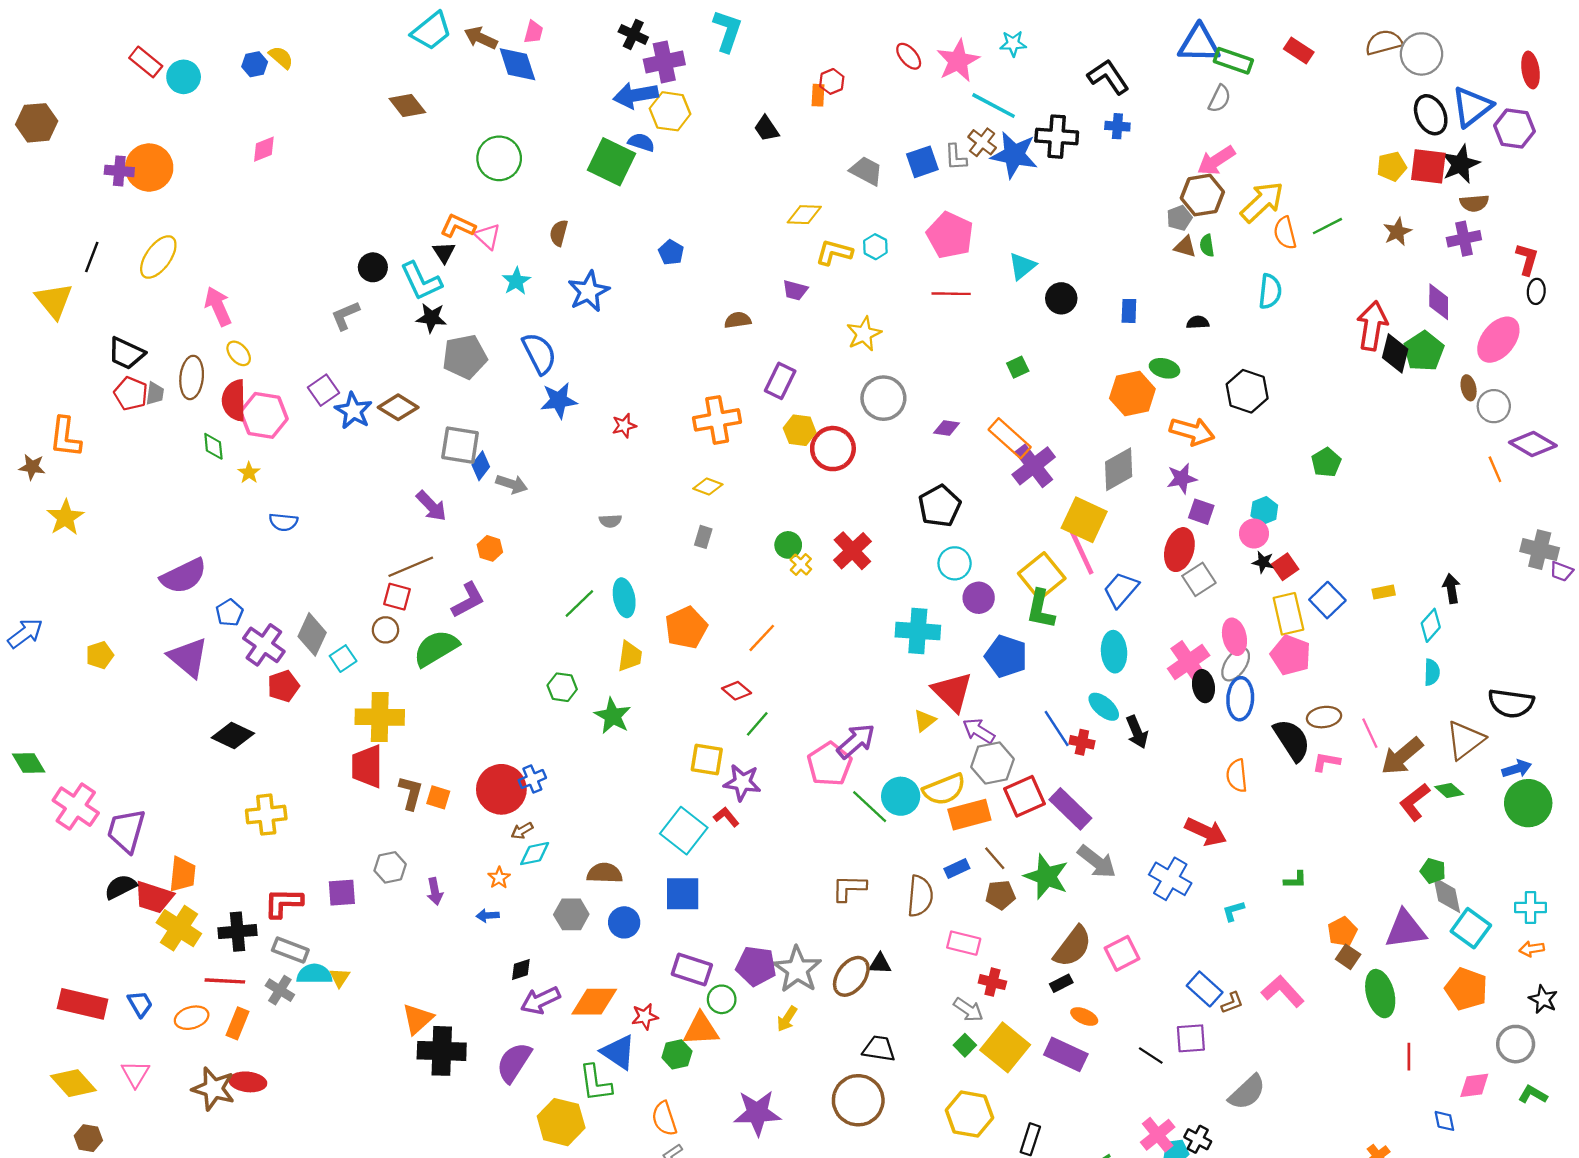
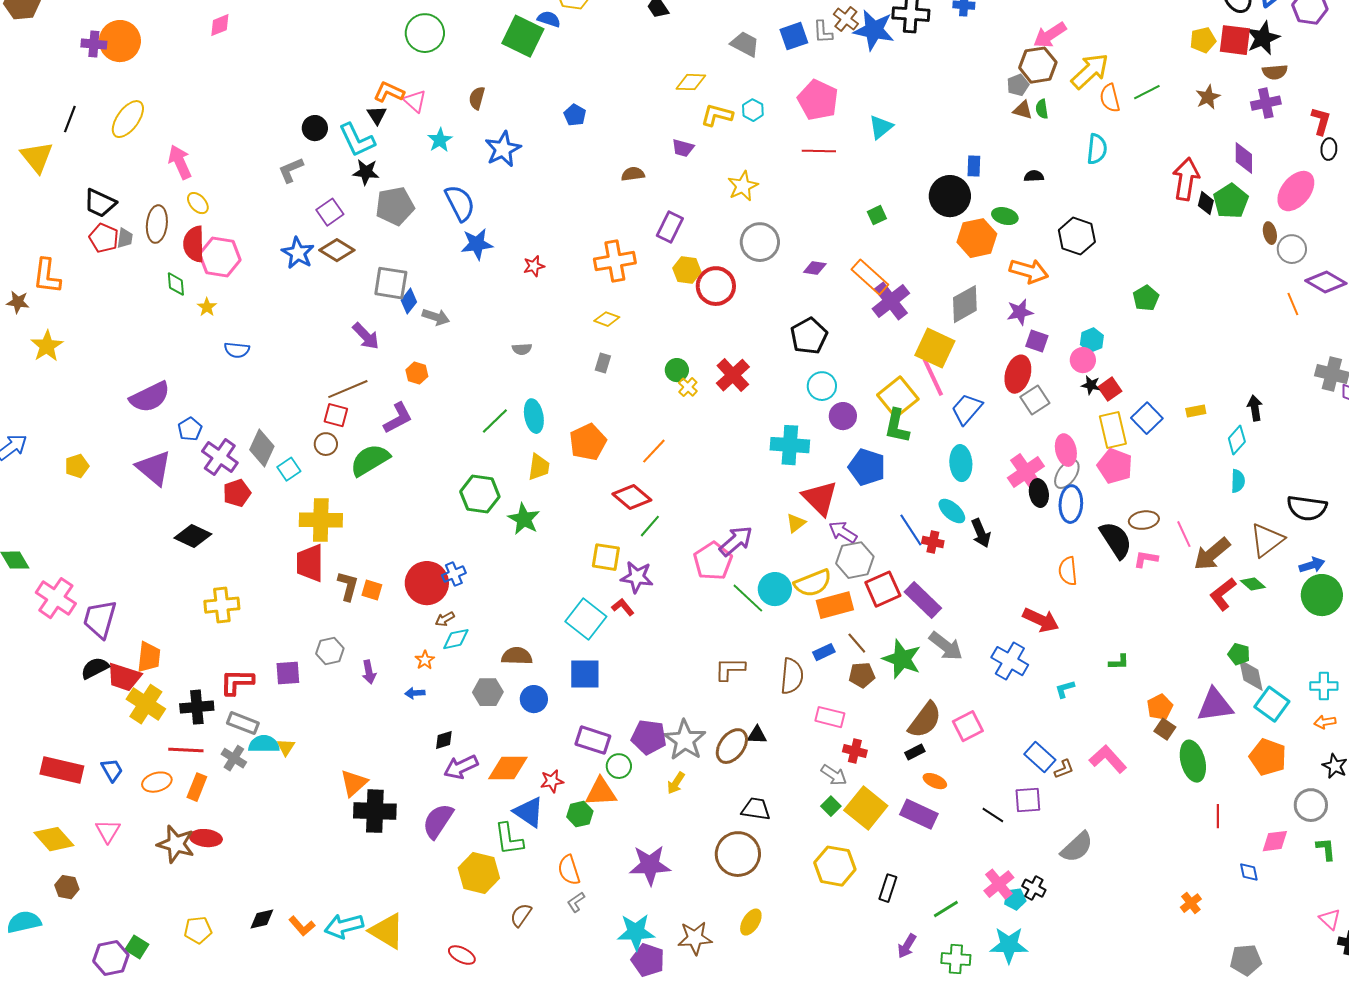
black circle: (1061, 298) -> (950, 196), moved, size x1.5
black diamond: (1395, 353) -> (1206, 203), size x0.7
purple square: (324, 390) -> (330, 212), moved
green hexagon: (562, 687) -> (480, 494), size x1.5
red diamond: (737, 691) -> (632, 497), size x1.5
green L-shape: (1533, 1095) -> (1326, 849), turned 55

